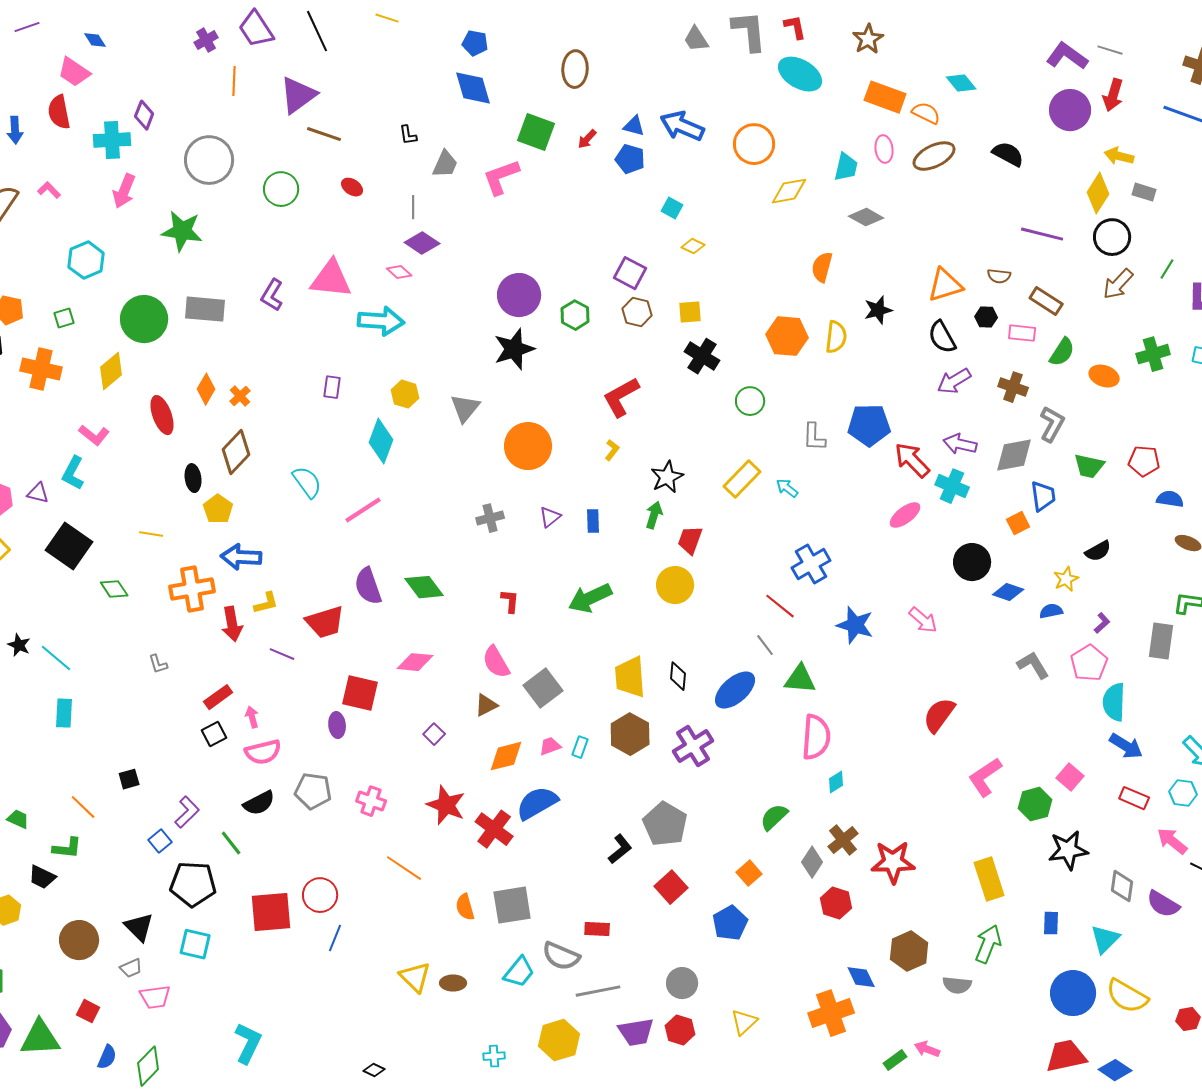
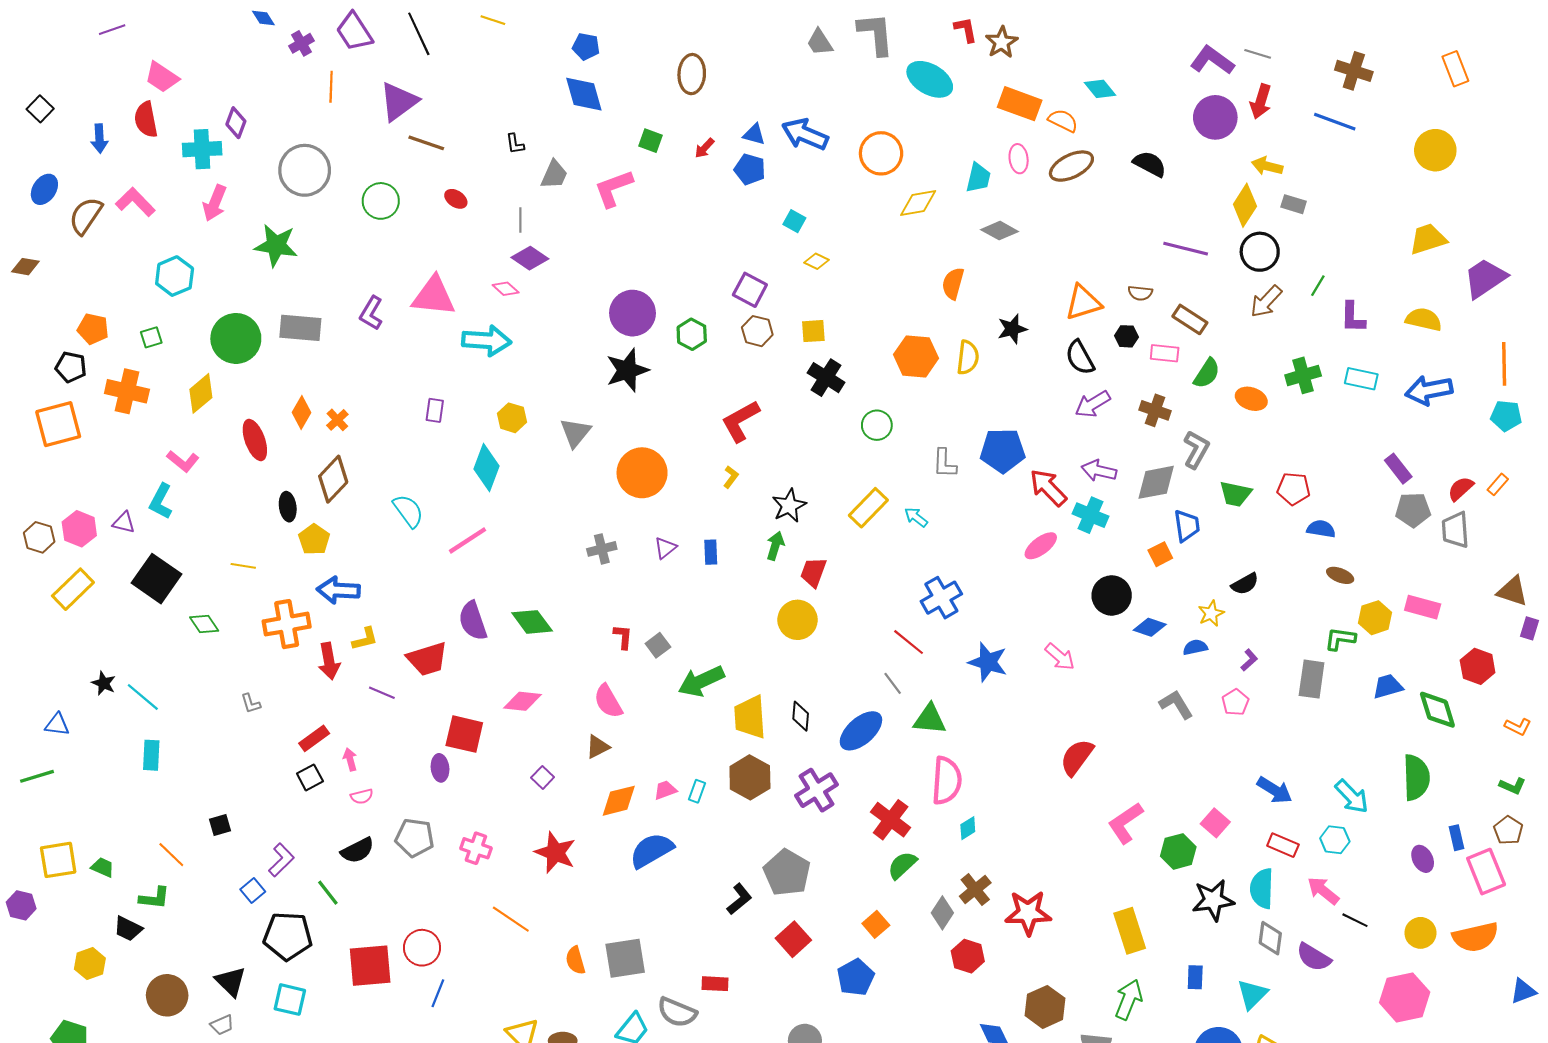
red L-shape: (795, 27) -> (966, 30), moved
blue diamond: (95, 40) -> (263, 18), moved
green square: (536, 132) -> (650, 141), size x0.6
pink L-shape: (49, 190) -> (135, 202), size x1.6
green arrow: (590, 598) -> (701, 681), moved
pink pentagon: (1089, 663) -> (1235, 702), size x0.7
gray square: (543, 688) -> (658, 645), moved, size x0.6
cyan semicircle: (1114, 702) -> (1262, 888), moved
pink semicircle: (263, 752) -> (362, 796), size x0.6
red cross: (494, 829) -> (891, 820), moved

